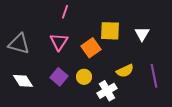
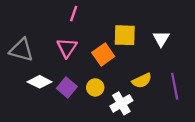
white diamond: (23, 81) -> (40, 82), moved, turned -30

